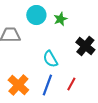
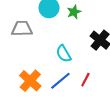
blue line: (47, 85) -> (60, 81), turned 30

